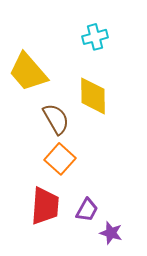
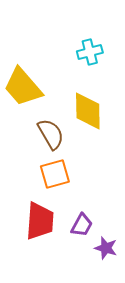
orange square: (60, 159) -> (55, 174), turned 32

